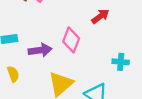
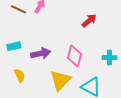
pink diamond: (71, 40) -> (75, 56), moved

